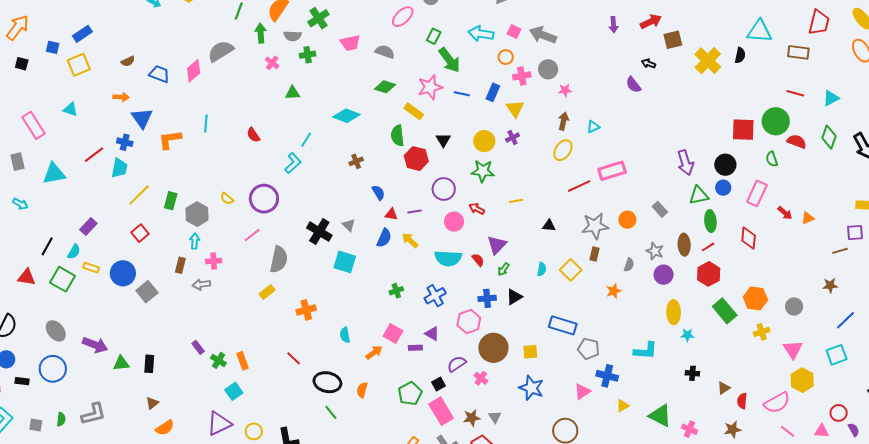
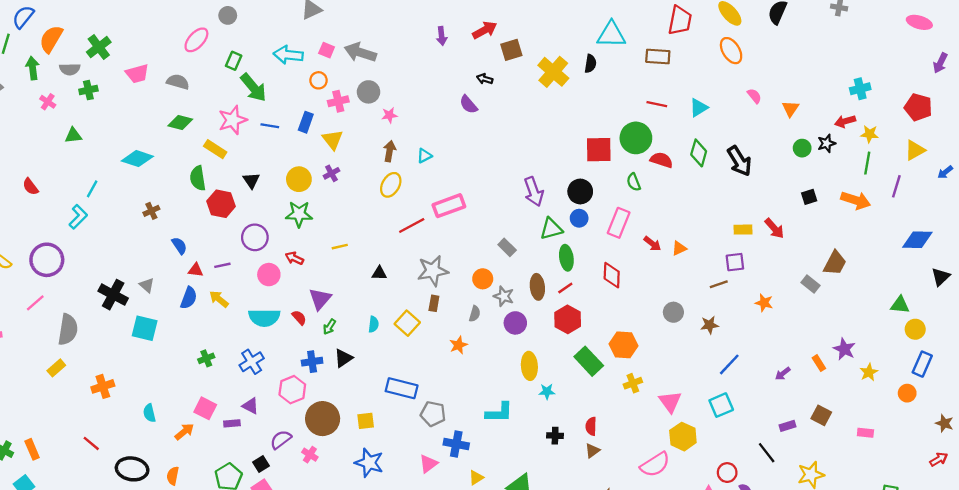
orange circle: (627, 220) -> (483, 279), moved
gray circle: (794, 306) -> (673, 312), moved
red semicircle: (742, 401) -> (591, 426), moved

